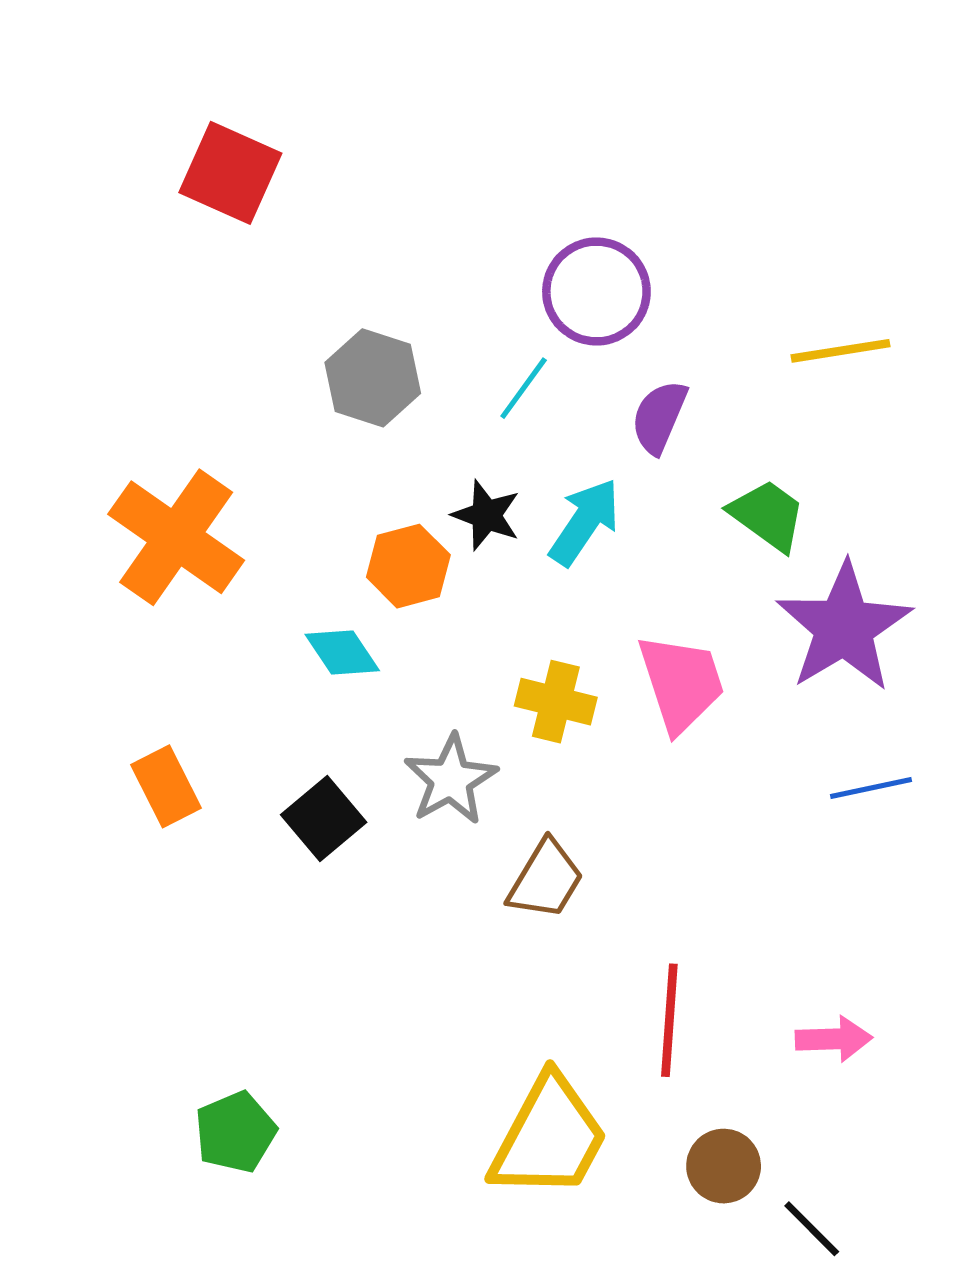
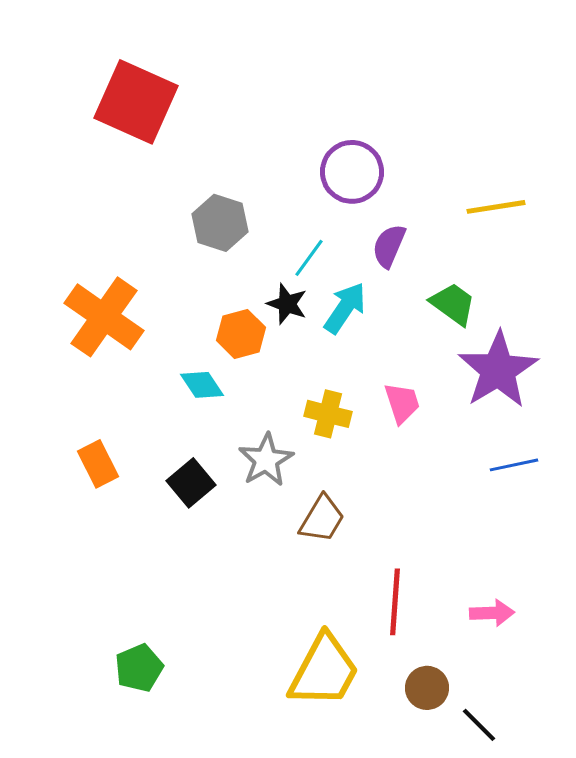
red square: (230, 173) -> (136, 102), size x1.4
cyan line: (524, 388) -> (309, 258), moved
pink trapezoid: (681, 683) -> (402, 403), size x0.7

